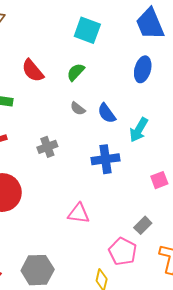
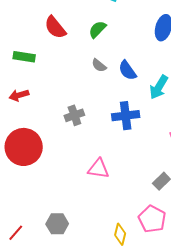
gray cross: (47, 147) -> (74, 115), moved
pink pentagon: (123, 252) -> (152, 219), moved
gray hexagon: (38, 270) -> (57, 224), size x0.7

